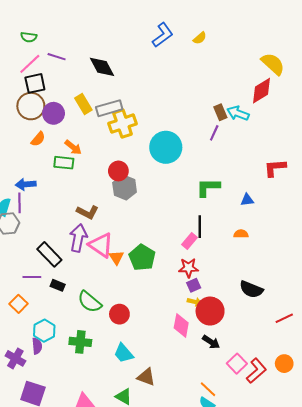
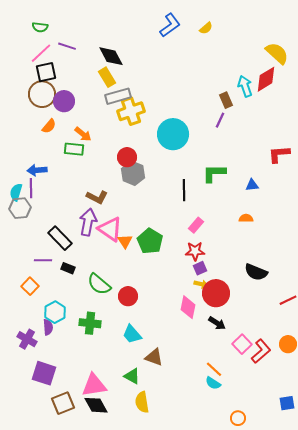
yellow rectangle: (83, 104) -> (107, 77), moved
cyan arrow: (238, 113) -> (245, 86), moved, turned 50
black line: (200, 227) -> (184, 190), moved

